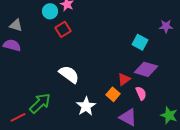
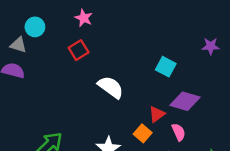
cyan circle: (50, 11) -> (35, 27), moved
cyan square: (140, 42) -> (166, 67), moved
white semicircle: (69, 74) -> (111, 87), moved

